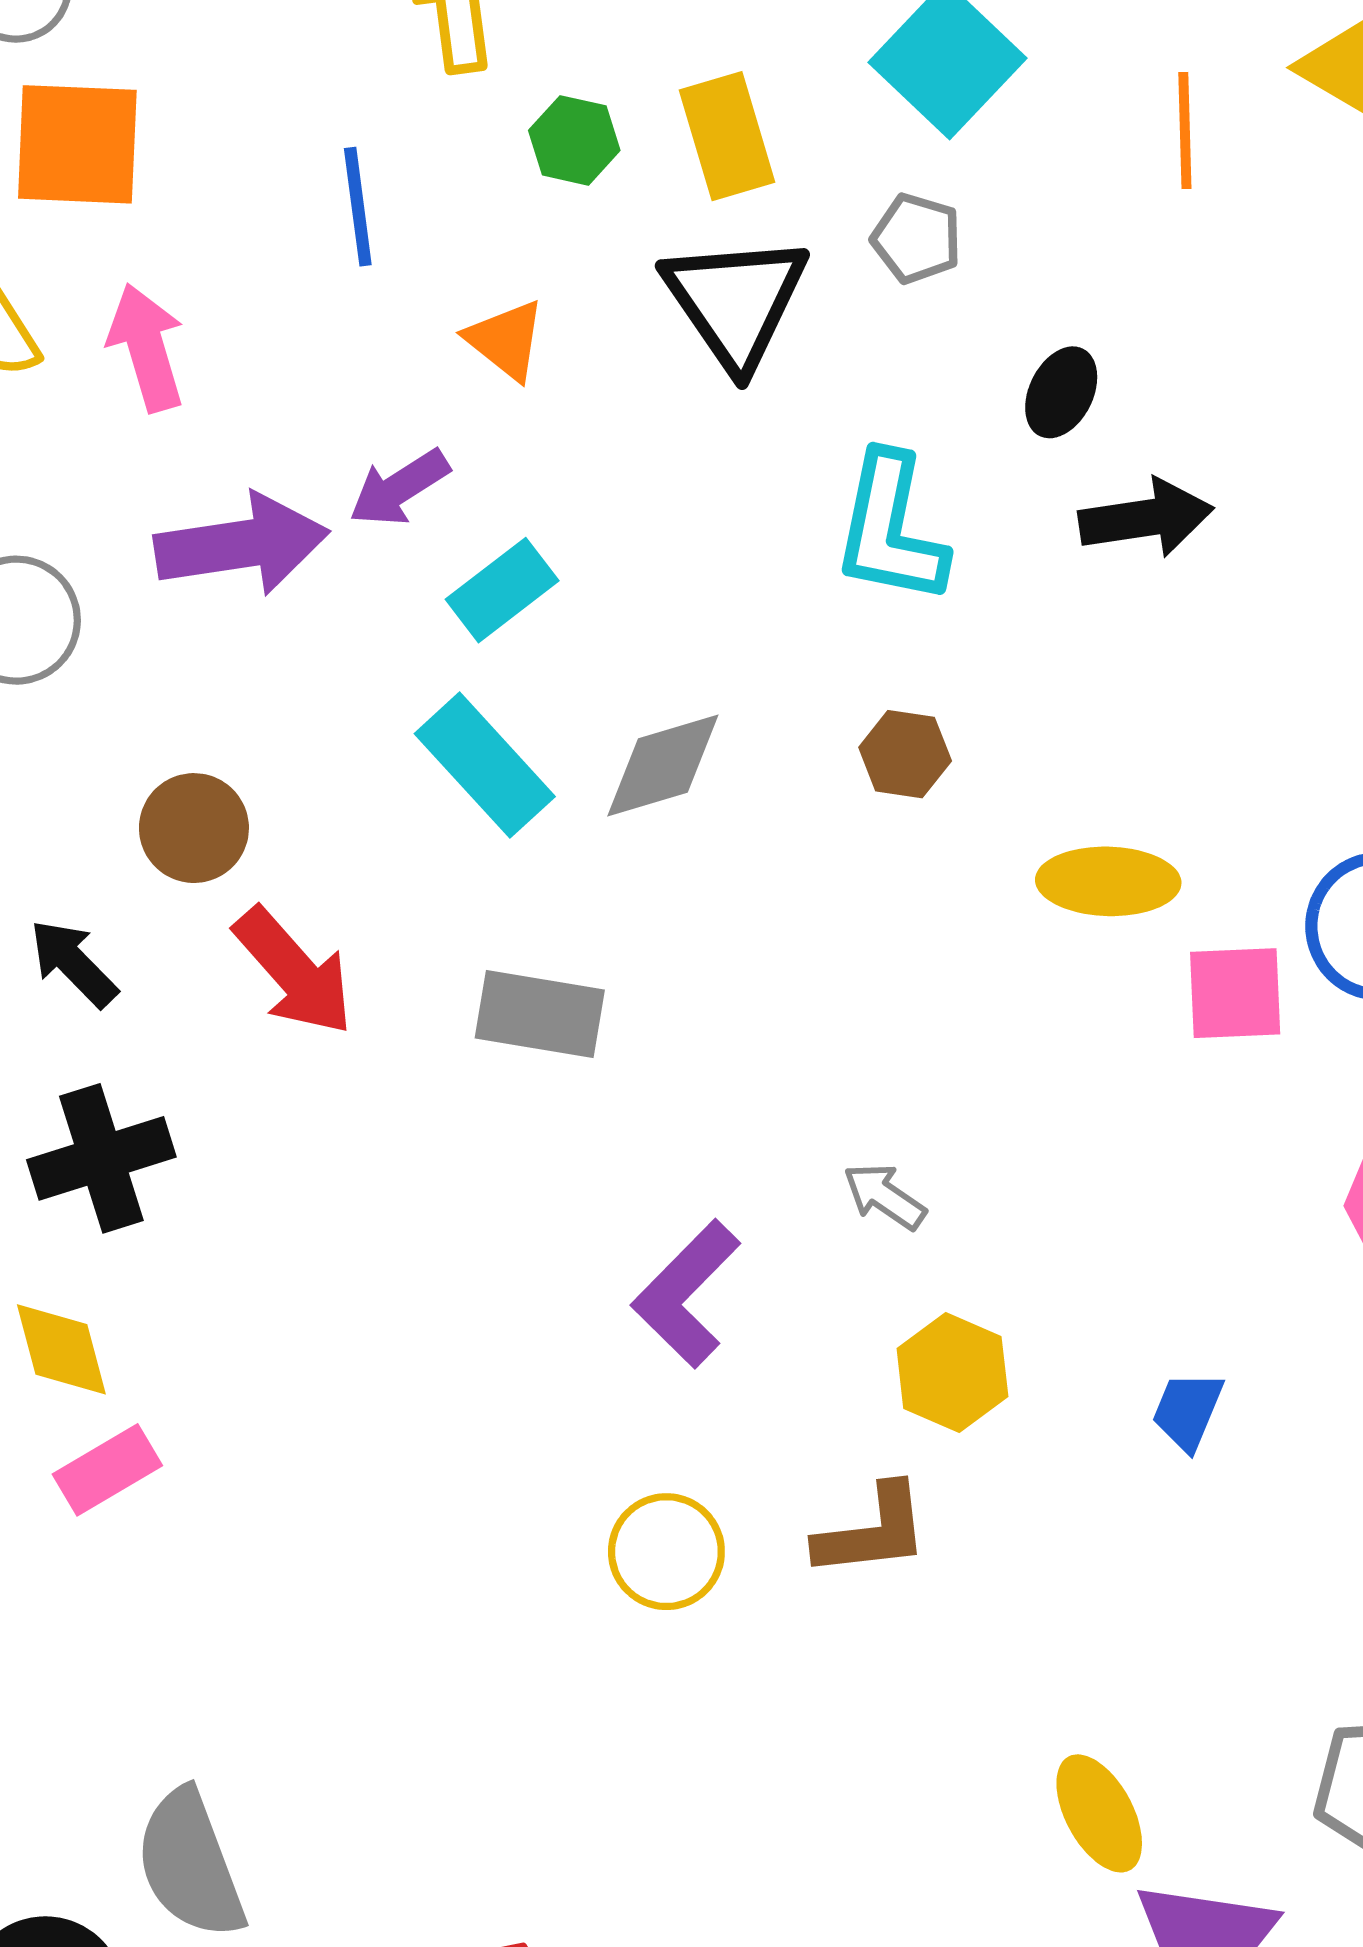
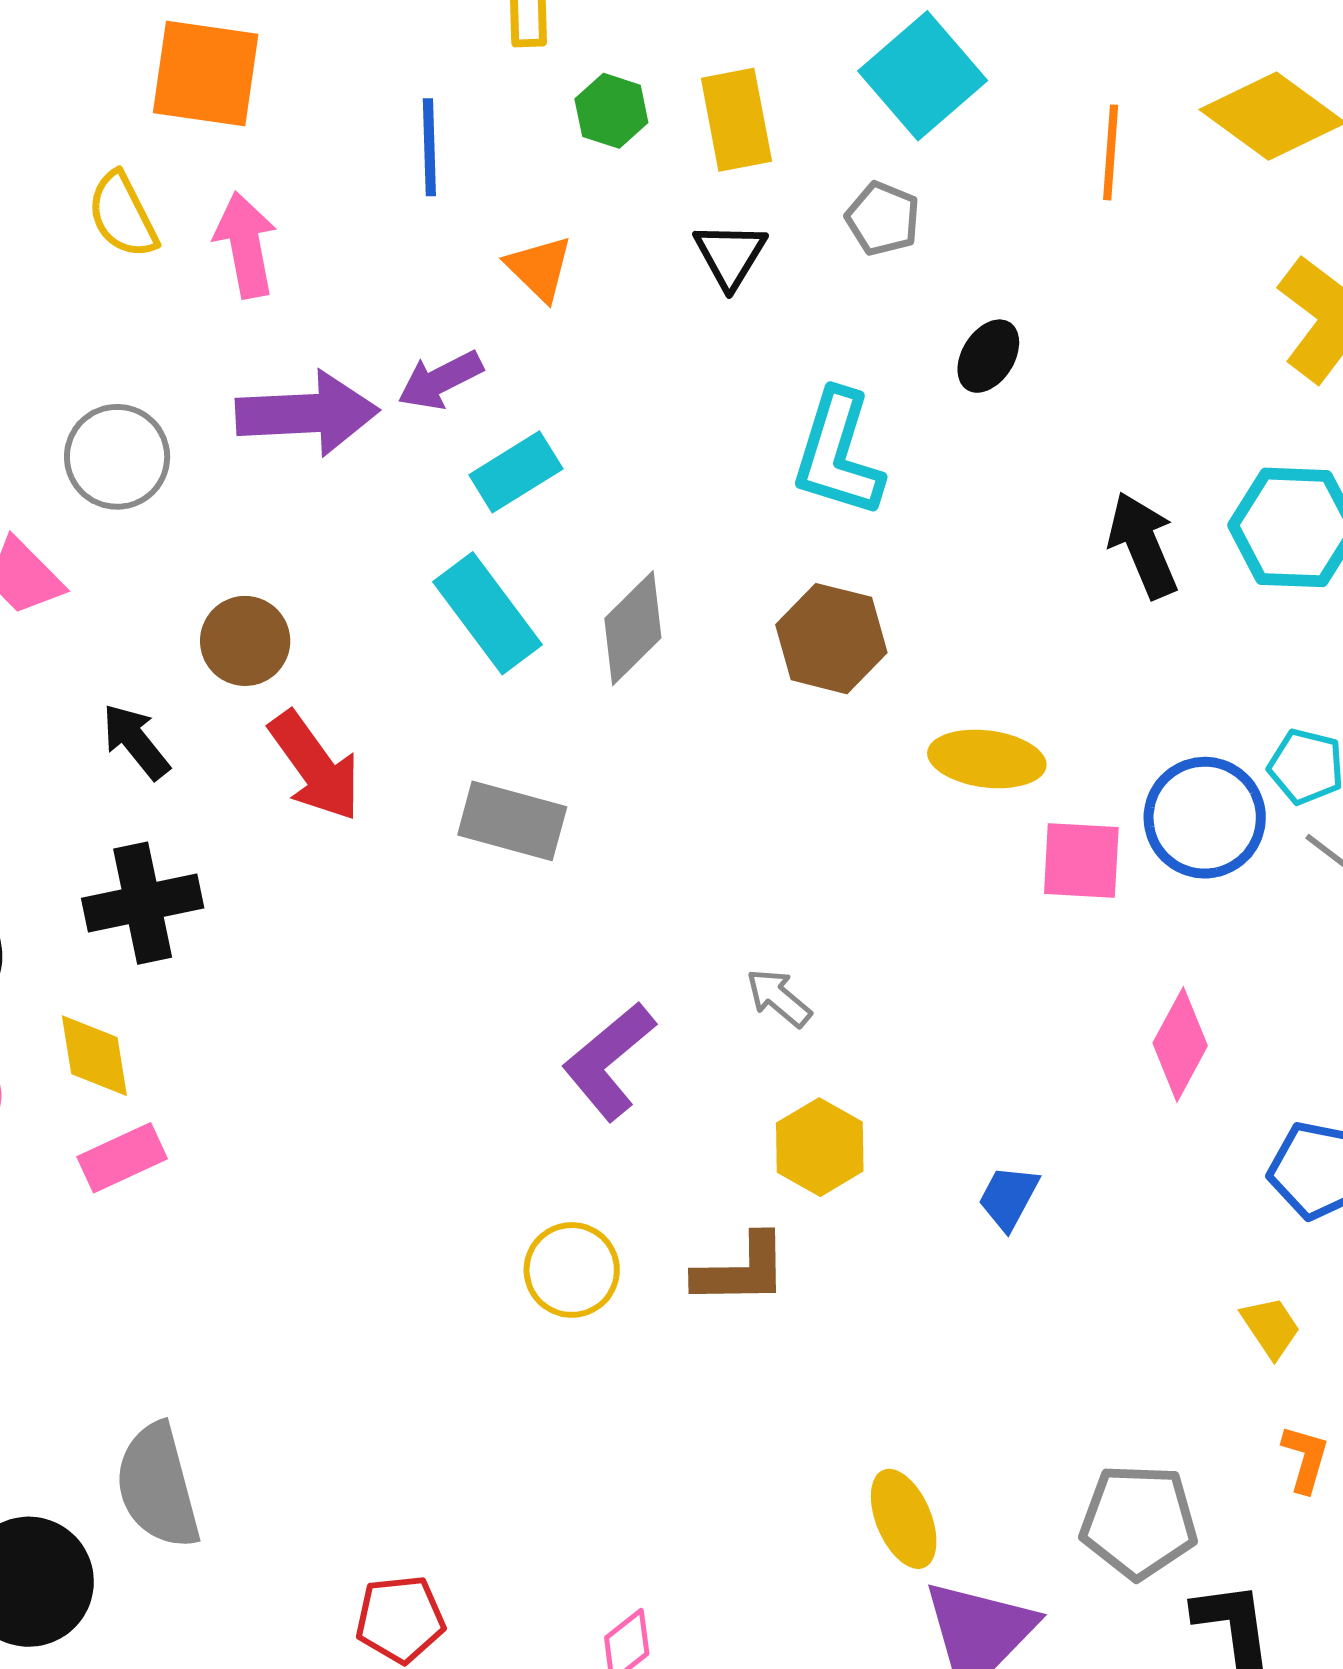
black triangle: (736, 301) -> (730, 255), size x0.6
black arrow: (1146, 518) -> (1143, 545), moved, turned -110
brown hexagon: (905, 754) -> (831, 639), size x1.5
gray diamond: (663, 766) -> (633, 628), turned -34

